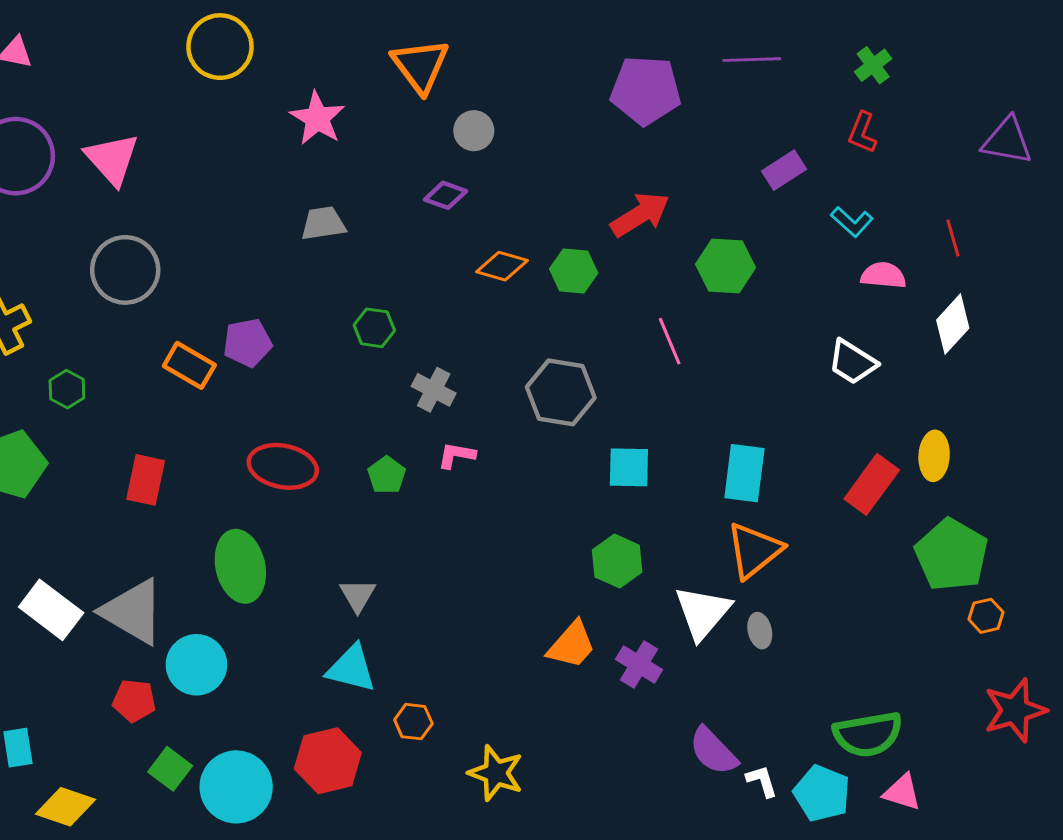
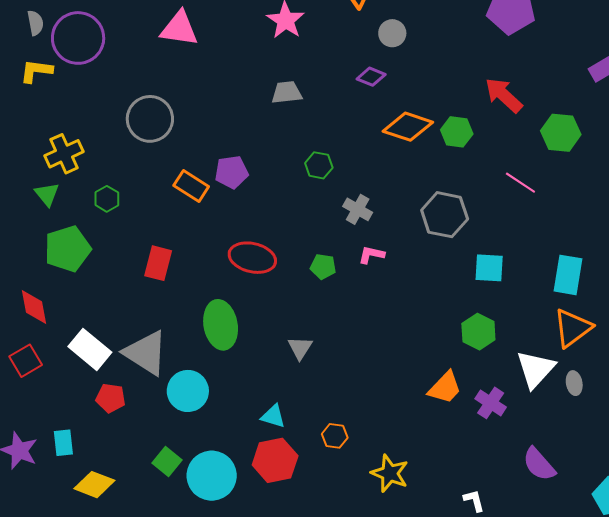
pink triangle: (112, 159) -> (179, 29), moved, turned -42
red arrow: (640, 215) -> (504, 95), turned -108
orange diamond: (502, 266) -> (408, 127), size x1.4
pink line: (670, 341) -> (520, 183), turned -36
green pentagon: (387, 475) -> (323, 266), turned -30
cyan triangle: (351, 668) -> (273, 416), moved, size x0.7
red pentagon: (134, 701) -> (111, 398), moved
white L-shape: (762, 781) -> (474, 501), moved

